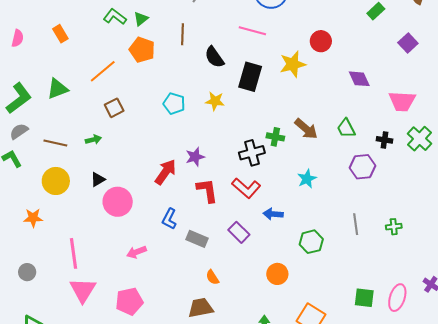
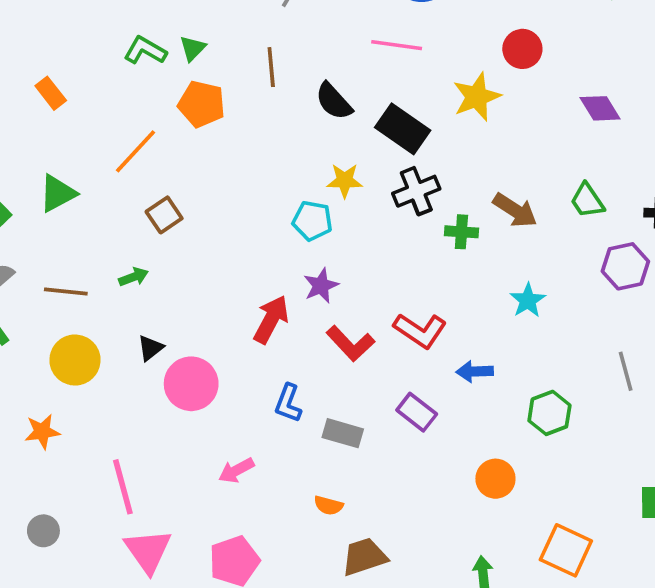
black rectangle: (250, 77) -> (403, 129), turned -64
cyan pentagon: (174, 104) -> (312, 221), moved
black cross: (252, 153) -> (416, 191), moved
red L-shape: (207, 190) -> (350, 344), turned 152
orange semicircle: (212, 277) -> (328, 505), moved, turned -35

